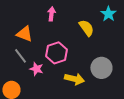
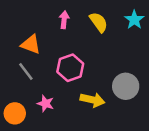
yellow semicircle: (86, 28) -> (99, 22), moved
pink star: (36, 69) -> (46, 104), moved

